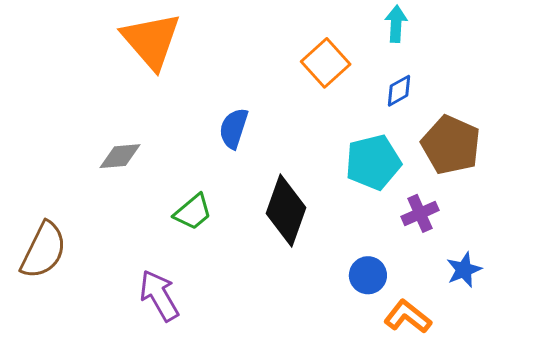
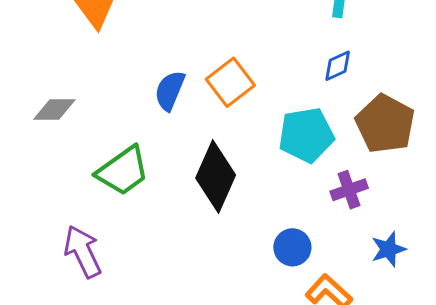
orange square: (326, 63) -> (230, 82), moved
green trapezoid: (193, 212) -> (123, 171), size x1.4

